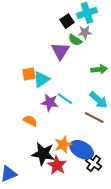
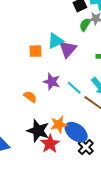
green semicircle: (75, 40) -> (85, 25), turned 80
purple triangle: (60, 51) -> (68, 49), moved
cyan triangle: (41, 79) -> (55, 41), moved
cyan line: (65, 99) -> (74, 88), moved

